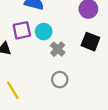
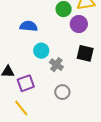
purple square: (22, 30) -> (26, 83), moved

